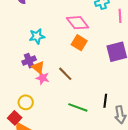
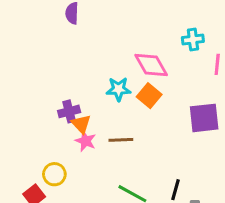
cyan star: (37, 36) -> (119, 89), moved
brown line: (65, 74) -> (121, 140), turned -56

